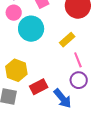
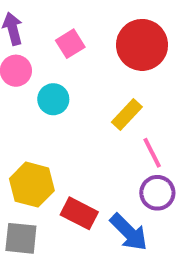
cyan circle: (31, 29) -> (53, 99), size x0.6
red rectangle: (39, 87) -> (79, 213), turned 60

